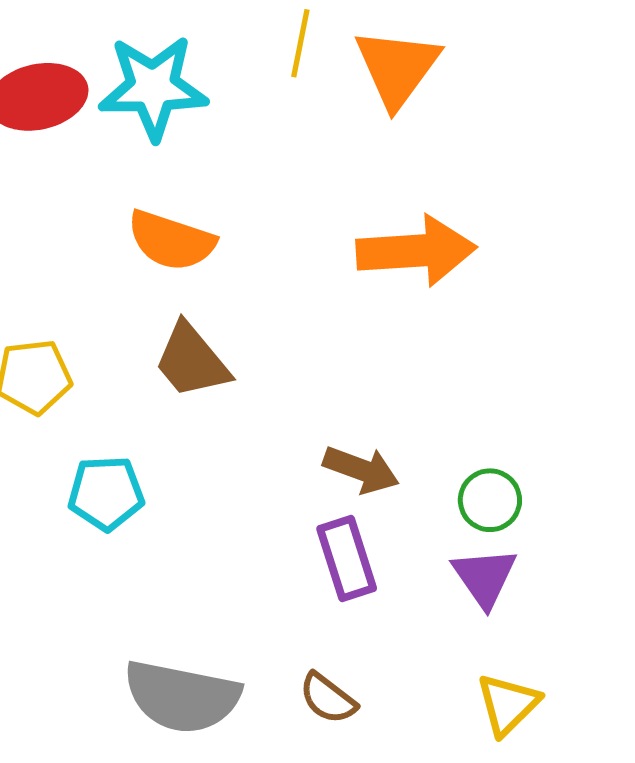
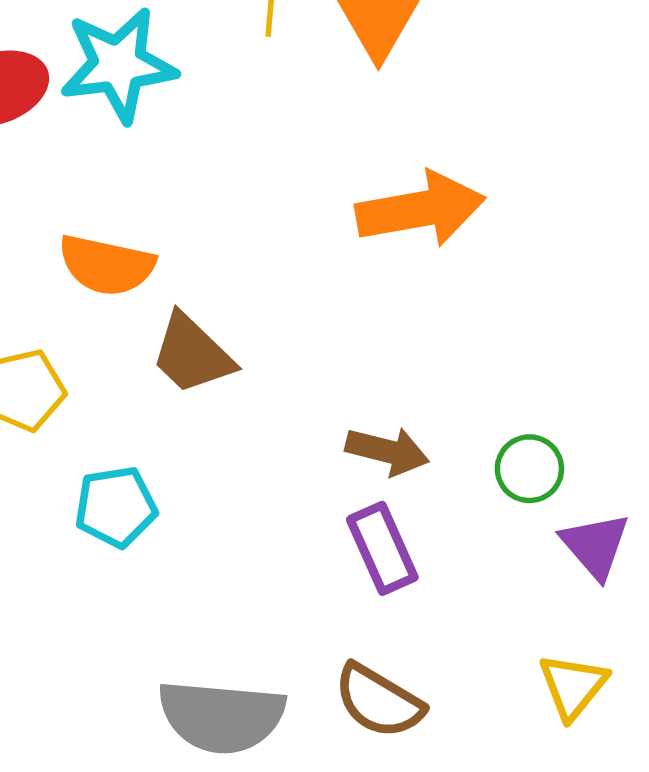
orange semicircle: (171, 241) -> (107, 265), moved
purple triangle: (485, 577) -> (595, 546), moved
brown semicircle: (328, 698) -> (379, 701), size x1.4

